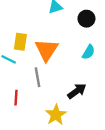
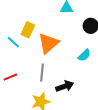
gray line: (37, 77) -> (42, 73), moved
red line: (16, 98) -> (10, 77), turned 48

